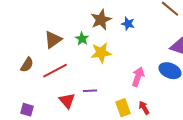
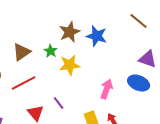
blue star: (128, 24) -> (97, 36), size x1.5
purple line: (90, 91) -> (59, 103), turned 56

